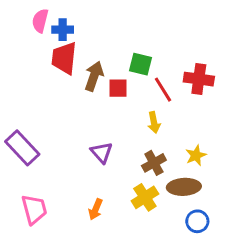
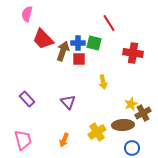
blue cross: (63, 30) -> (78, 43), moved
red trapezoid: (64, 58) -> (43, 39), turned -50
red line: (163, 90) -> (109, 23), moved
purple rectangle: (22, 148) -> (27, 99), moved, size x0.7
brown cross: (154, 163) -> (143, 113), moved

